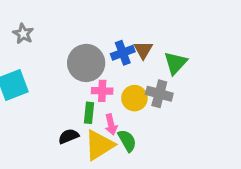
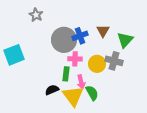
gray star: (23, 34) -> (36, 15), moved
blue cross: (123, 53) -> (80, 36), moved
yellow triangle: (99, 145) -> (73, 96), turned -35

